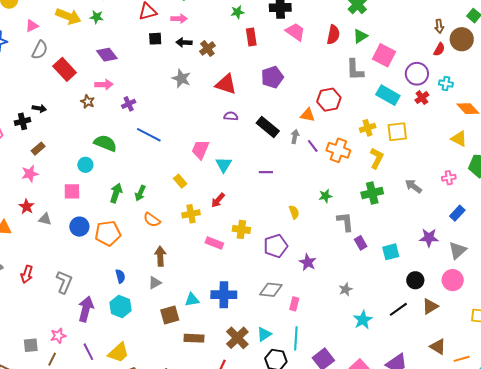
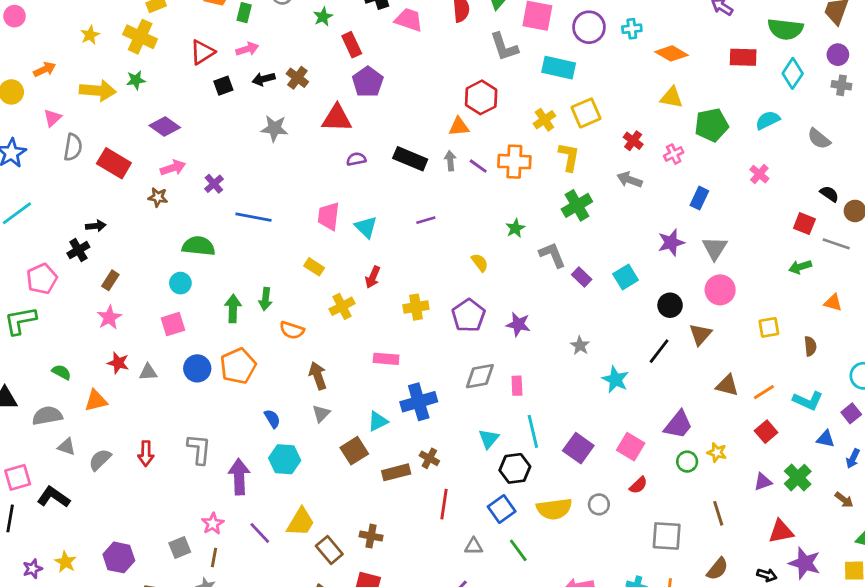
purple pentagon: (272, 77) -> (368, 82), moved
red cross: (422, 98) -> (633, 141), moved
pink rectangle: (214, 243) -> (386, 359), moved
brown cross: (237, 338) -> (429, 458), moved, size x0.6

